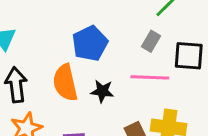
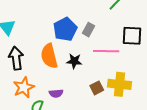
gray rectangle: (151, 41) -> (88, 30), moved

